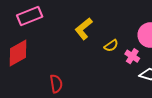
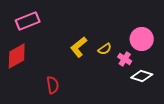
yellow L-shape: (84, 29) -> (79, 47), moved

